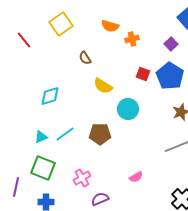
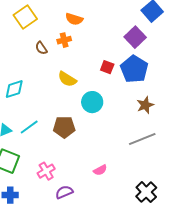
orange cross: (132, 39) -> (64, 40), moved
purple square: (171, 44) -> (135, 37), size x1.5
brown semicircle: (85, 58) -> (41, 48), moved

